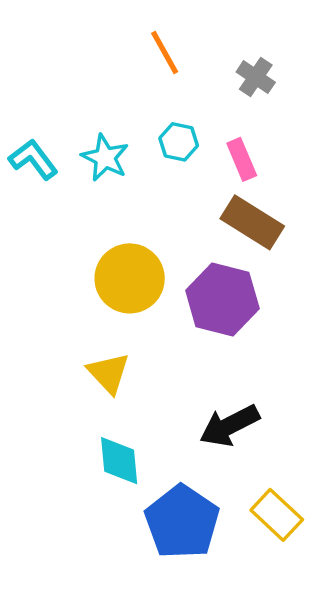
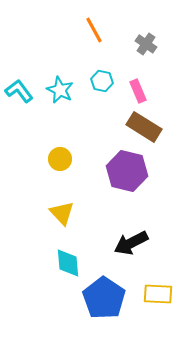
yellow circle: (130, 278) -> (60, 159), moved, size x0.6
yellow rectangle: (277, 515) -> (158, 294), turned -40

